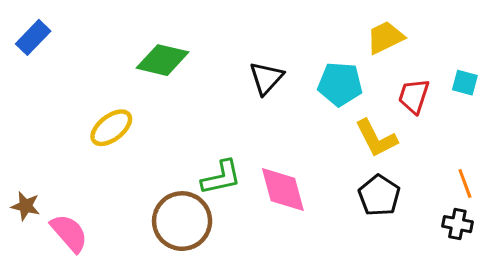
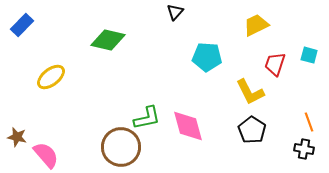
black triangle: (266, 78) -> (175, 12), moved, size x0.7
cyan pentagon: (340, 84) -> (207, 57), moved
yellow ellipse: (111, 128) -> (51, 77), moved

